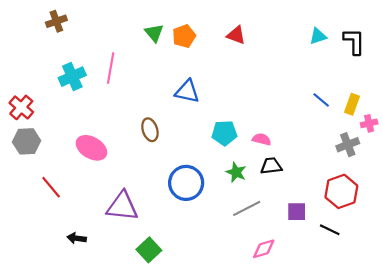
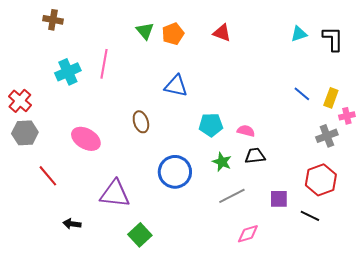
brown cross: (56, 21) -> (53, 20), turned 30

